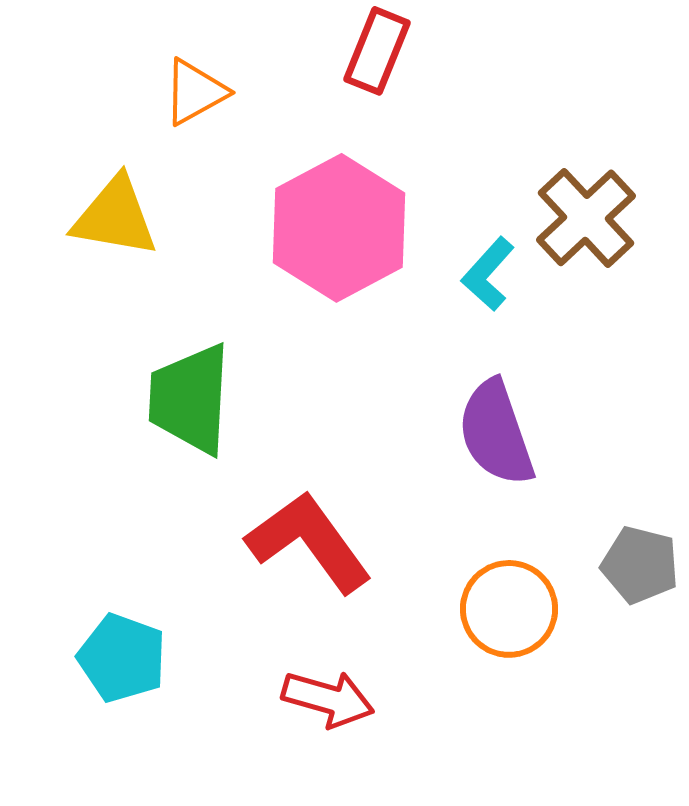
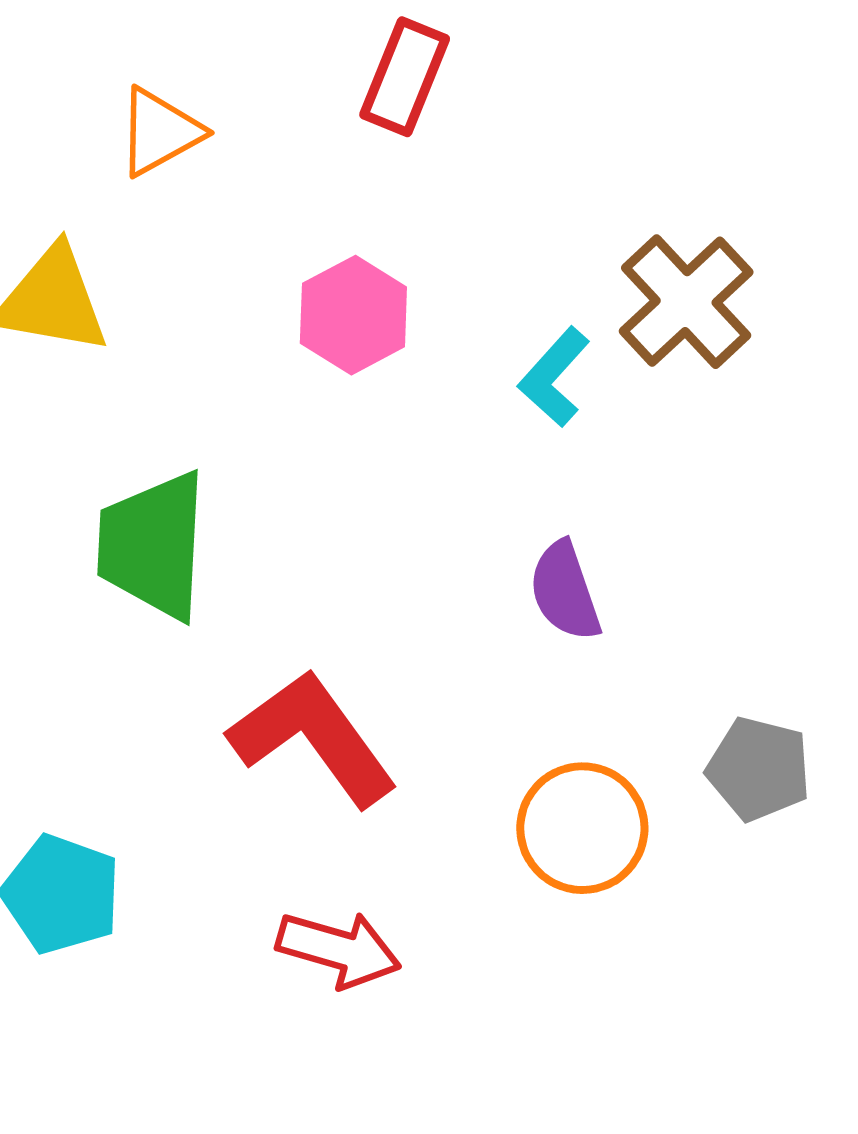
pink hexagon: (339, 228) -> (353, 315), size x0.6
purple semicircle: (496, 433) -> (565, 591), size x0.7

